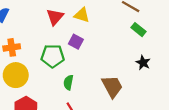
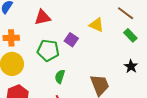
yellow triangle: (82, 15) -> (96, 25), moved
red triangle: (55, 17) -> (43, 17), moved, turned 30

